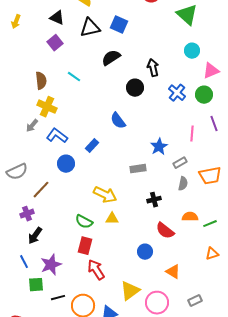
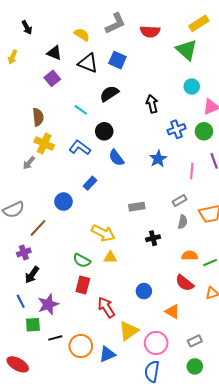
black triangle: (90, 28) -> (88, 63), turned 35
cyan line: (74, 77) -> (81, 110), moved
black circle: (135, 88) -> (104, 131), moved
blue cross: (177, 93) -> (176, 129), turned 30
blue L-shape: (57, 136) -> (80, 148), moved
blue star: (159, 147) -> (158, 159), moved
red semicircle: (165, 231) -> (185, 283), moved
red arrow: (96, 270) -> (106, 307), moved

